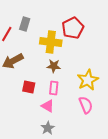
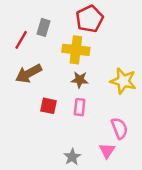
red pentagon: (73, 28) -> (90, 19), moved
yellow star: (88, 80) -> (123, 81), moved, turned -30
pink triangle: (48, 106) -> (107, 151), moved, turned 32

